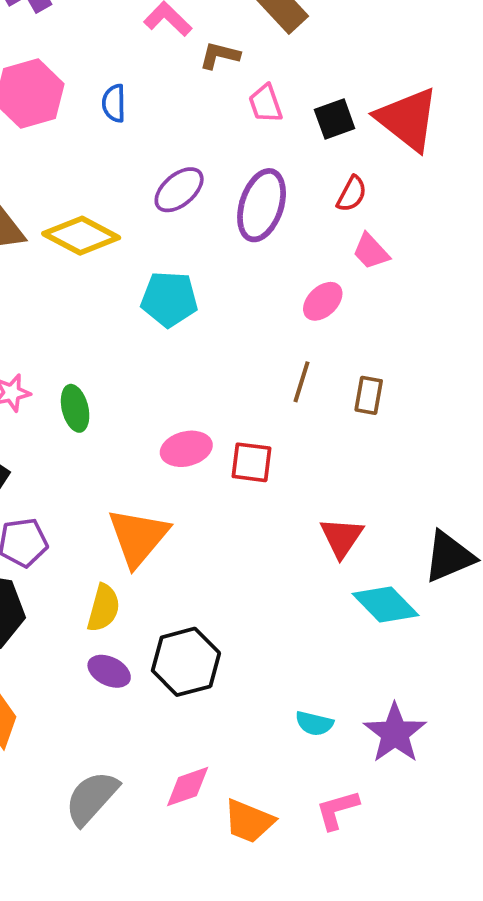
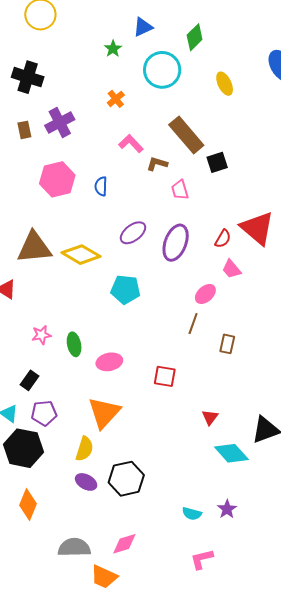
black square: (335, 119) -> (217, 162), moved
red triangle: (408, 119) -> (257, 228), moved
brown line: (302, 382) -> (193, 323), moved
pink ellipse: (186, 449) -> (109, 362), moved
red triangle: (342, 537) -> (210, 417), size x0.7
purple star: (395, 733) -> (227, 509), moved, size x0.6
gray semicircle: (92, 798) -> (74, 548), turned 44
orange trapezoid: (249, 821) -> (104, 577), moved

